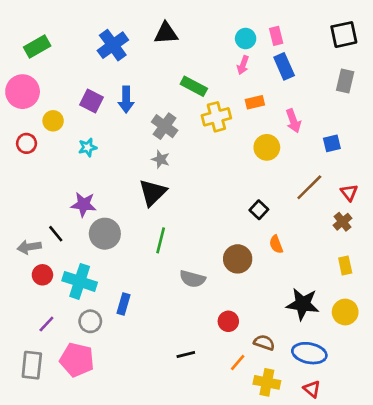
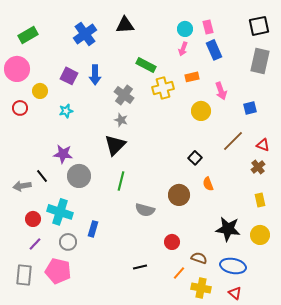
gray rectangle: (345, 81) -> (260, 61), size x1.4
red triangle: (349, 193) -> (263, 145), turned -32
red circle: (42, 275) -> (33, 219), moved

